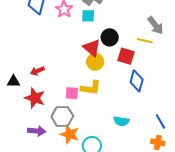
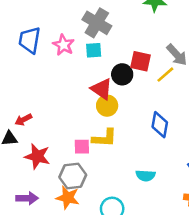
yellow line: (145, 41) -> (165, 75), turned -49
red square: (126, 56) -> (141, 61), moved
red arrow: (37, 71) -> (23, 120), moved
purple arrow: (37, 131) -> (27, 198), moved
orange star: (70, 134) -> (68, 198), moved

